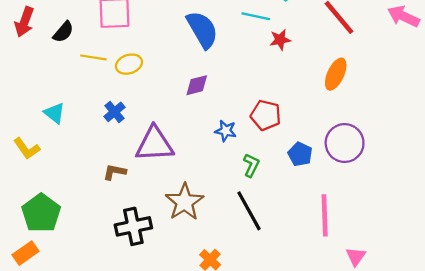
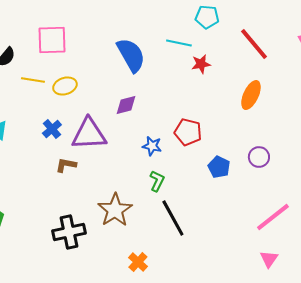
purple circle: (345, 143) -> (259, 157), size x0.6
purple triangle: (155, 144) -> (89, 134), moved
green L-shape: (251, 165) -> (157, 181), moved
brown L-shape: (114, 172) -> (66, 165), moved
pink line: (325, 215) -> (273, 217), moved, turned 54

